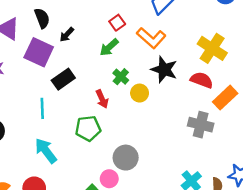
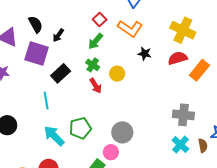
black star: (164, 70) -> (145, 54), size x0.6
green cross: (121, 77) -> (93, 65), moved
red semicircle: (202, 80) -> (178, 58), turned -30
yellow circle: (140, 93) -> (117, 74), moved
gray cross: (201, 125) -> (183, 115), moved
green pentagon: (88, 128) -> (80, 128), moved

